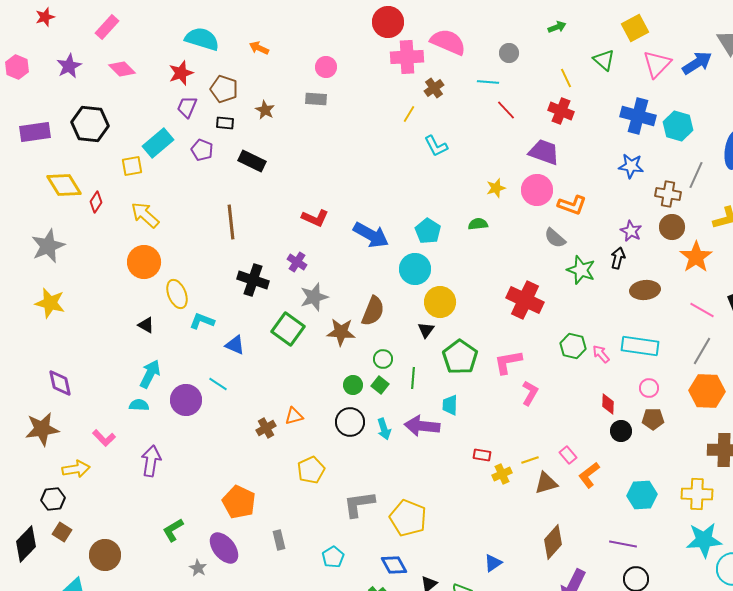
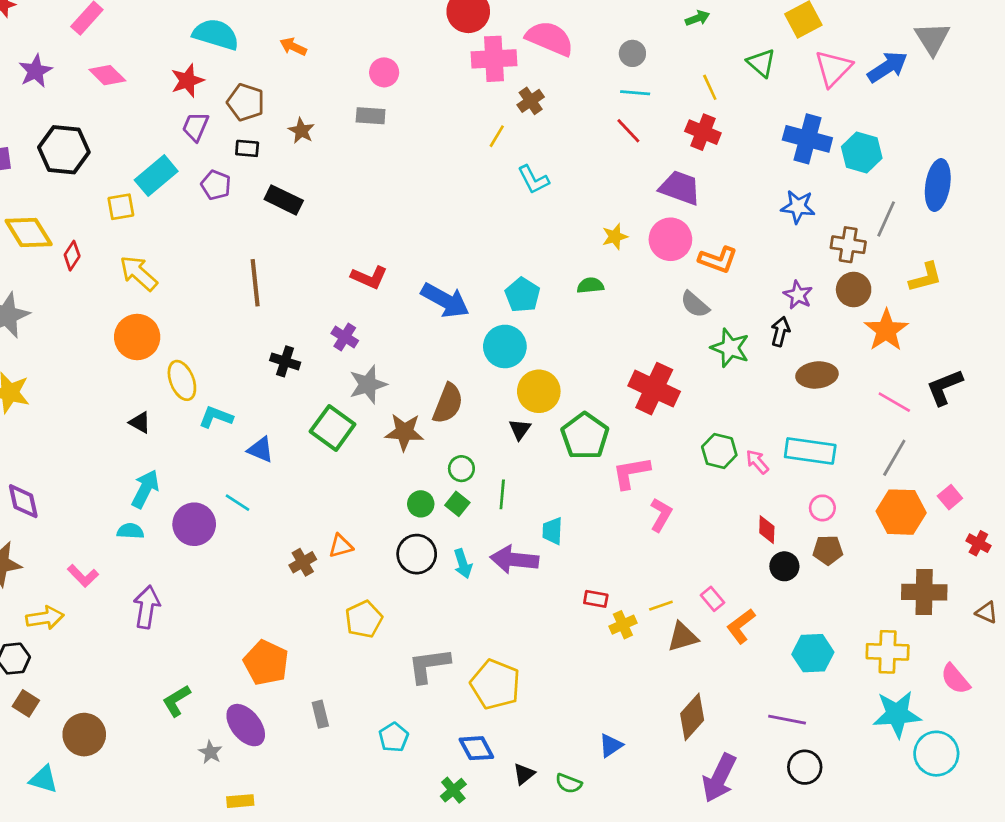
cyan line: (488, 82) -> (635, 93), moved
black cross: (253, 280) -> (285, 361), size x0.7
green pentagon: (460, 357) -> (585, 436), moved

